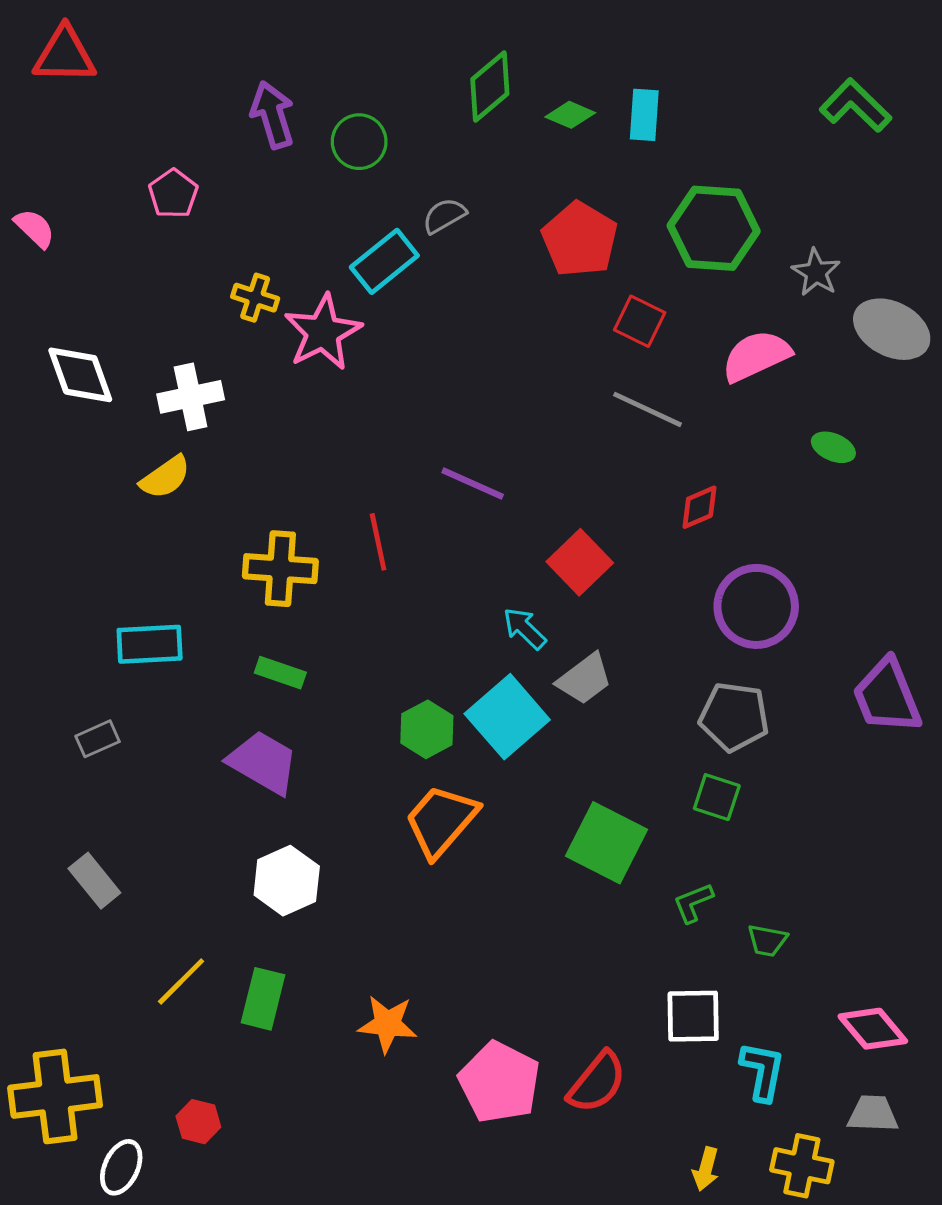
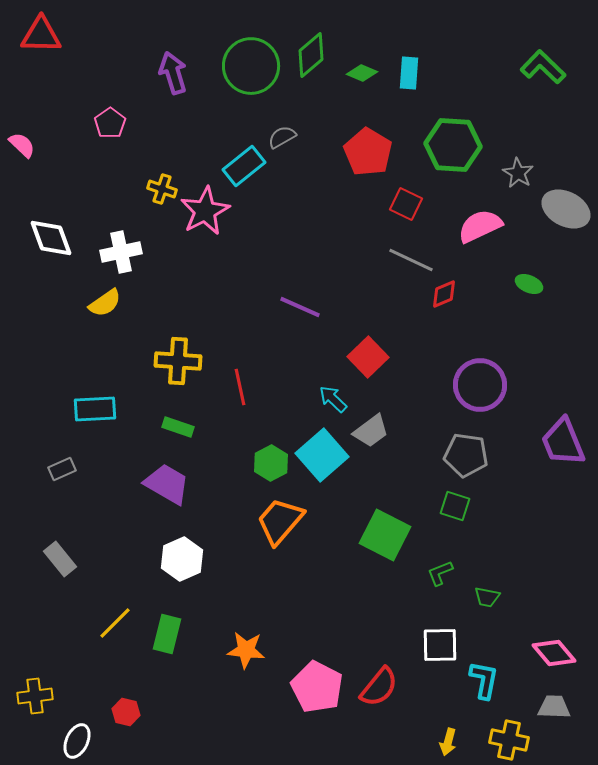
green circle: (359, 142) -> (251, 66), moved, size x1.6
red diamond: (699, 507) -> (444, 294), moved
red line: (378, 542) -> (240, 387), moved
yellow cross: (55, 1096) -> (35, 696), size x0.6

